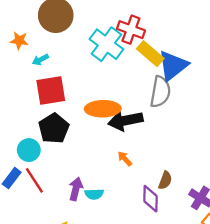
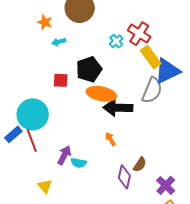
cyan cross: (106, 44) -> (116, 41), size x0.5
red square: (51, 91) -> (61, 80), moved, size x0.6
black pentagon: (54, 128) -> (89, 69), moved
cyan circle: (29, 150) -> (33, 114), size x1.6

